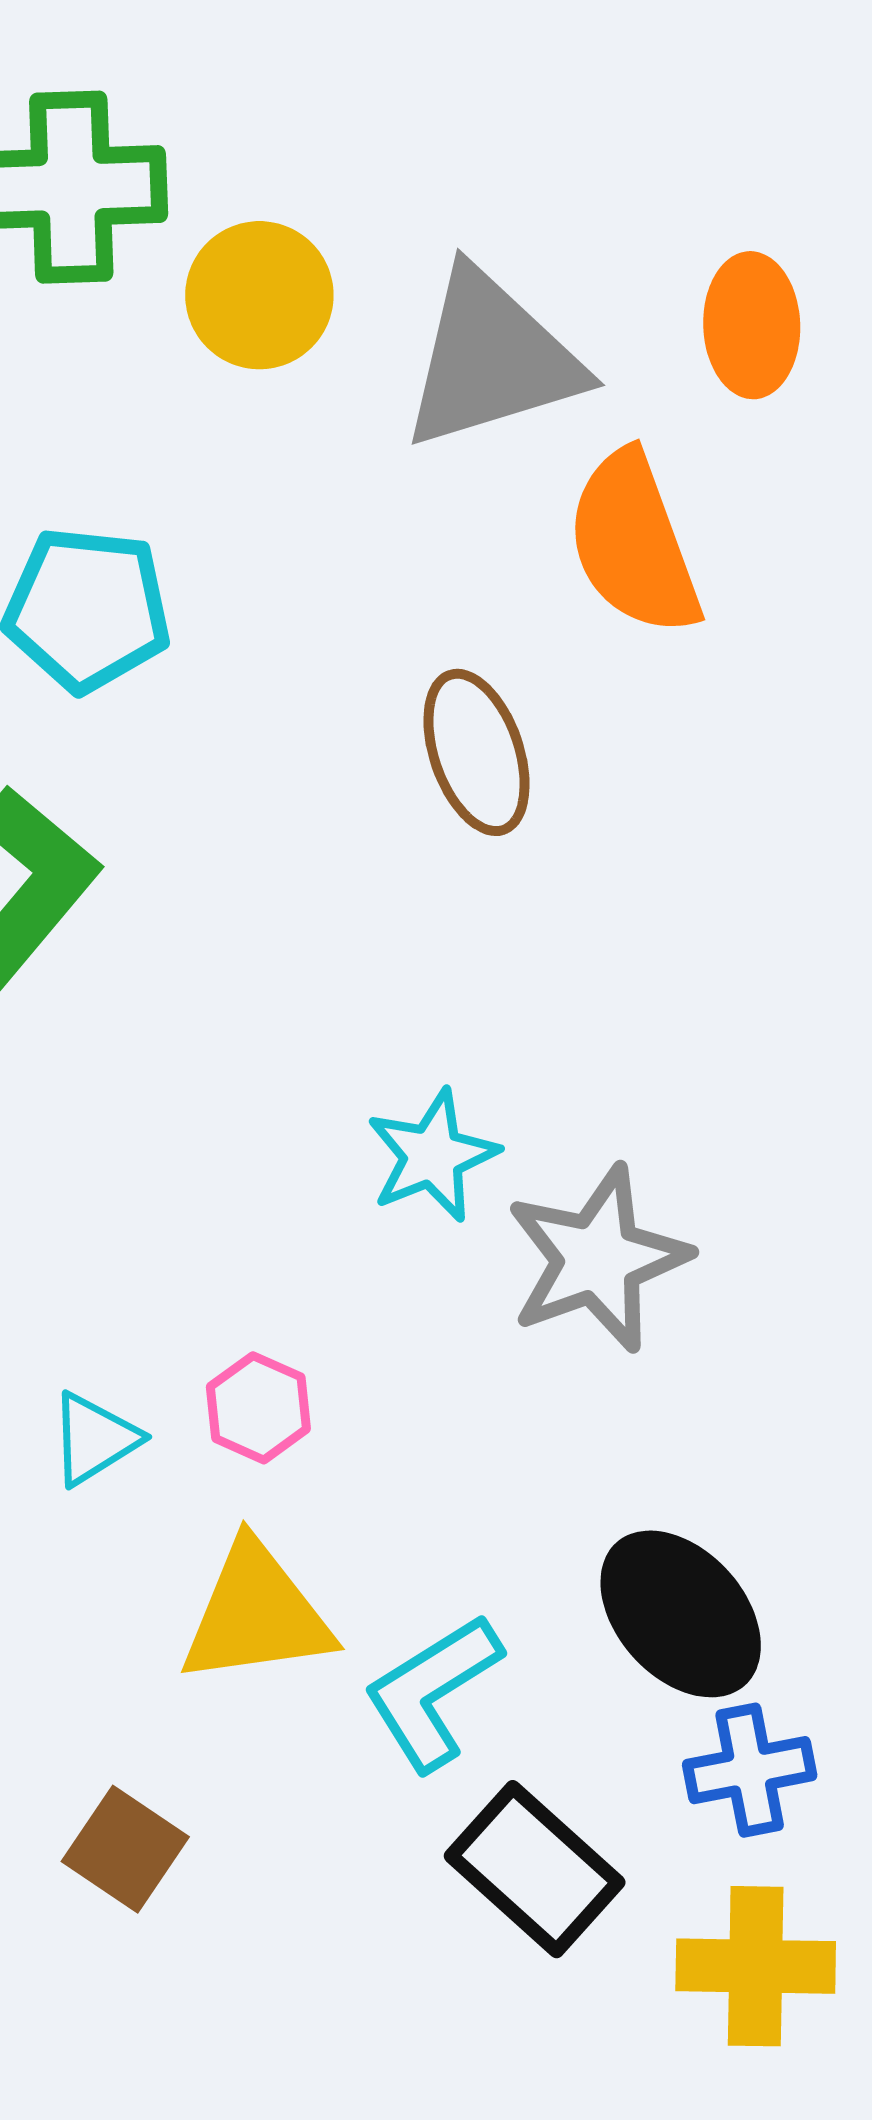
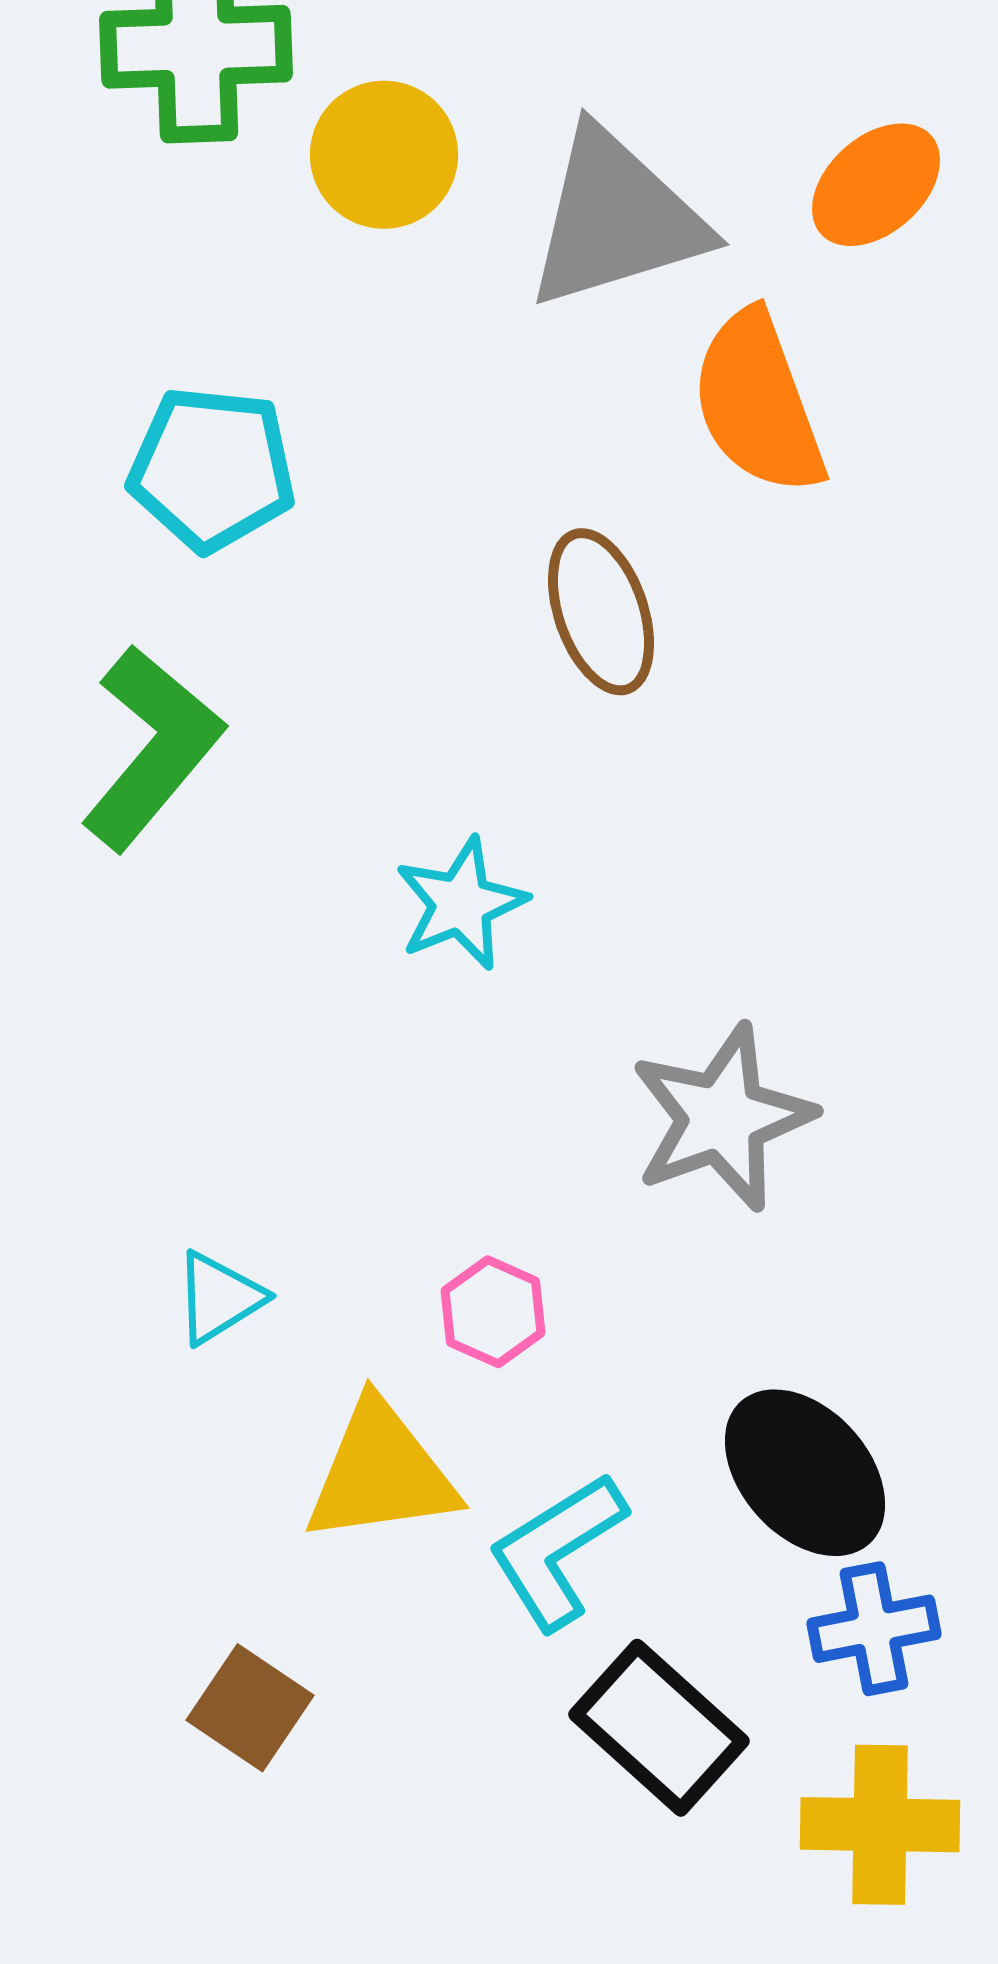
orange ellipse: (752, 325) -> (876, 185), turned 50
cyan star: (432, 1156) -> (461, 904), moved
pink hexagon: (258, 1408) -> (493, 1312), moved

